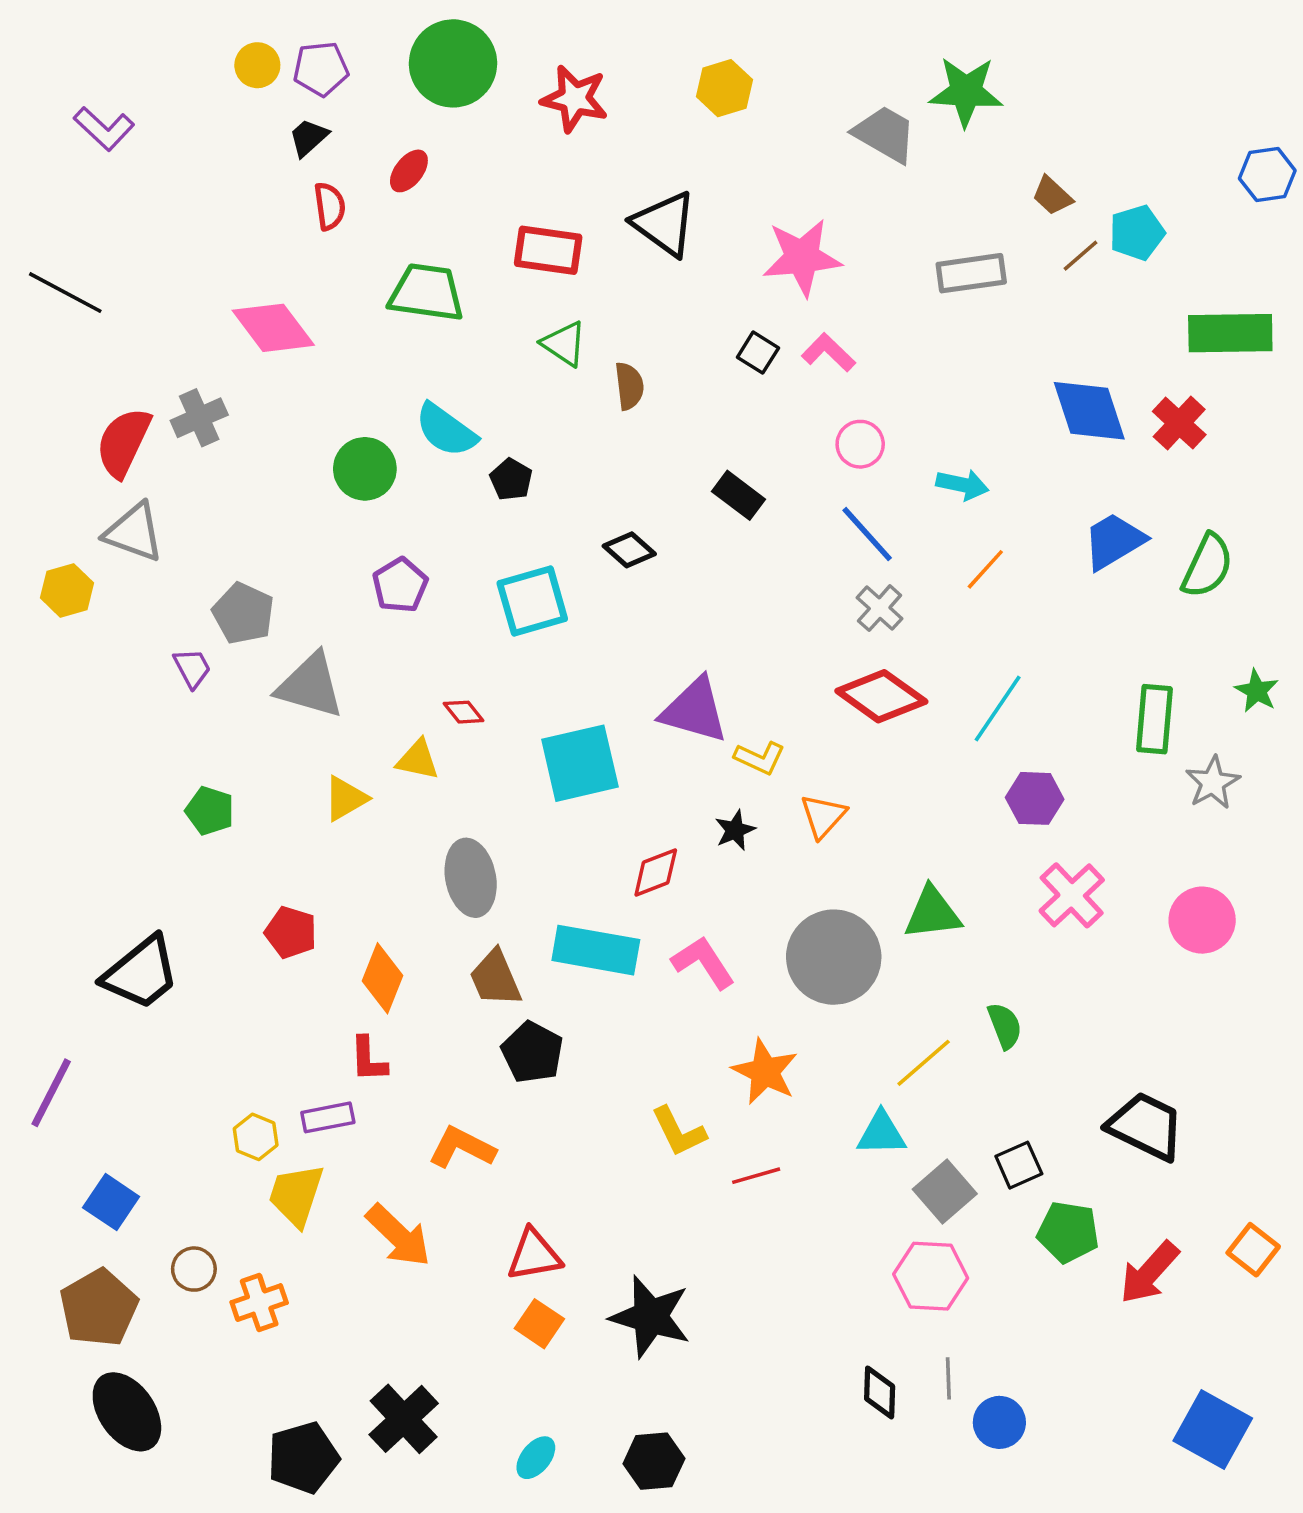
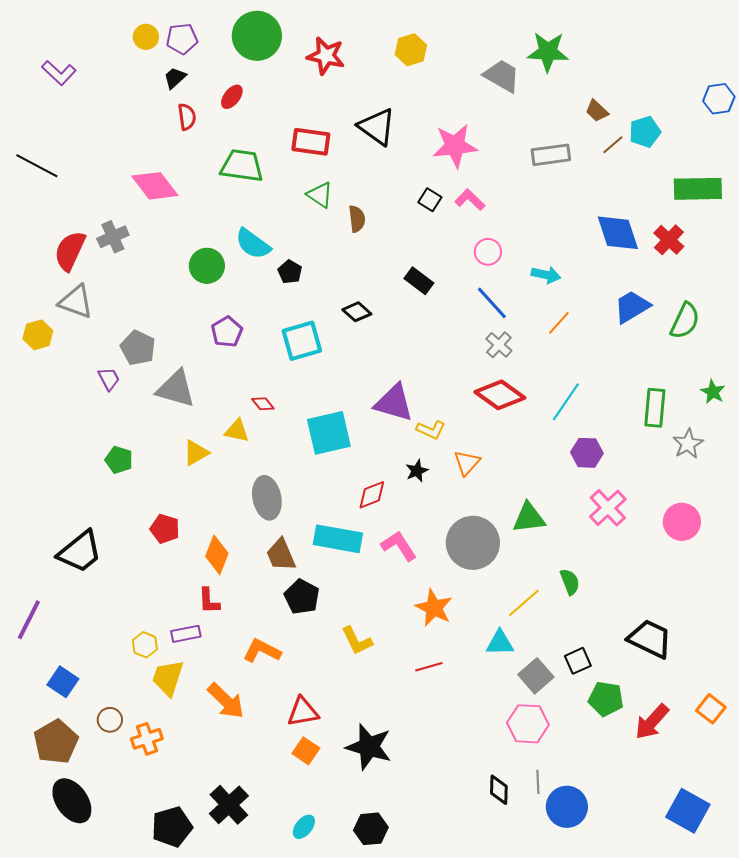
yellow L-shape: (679, 1132) -> (357, 641), moved
blue circle: (999, 1422) -> (567, 807), size x1.4

